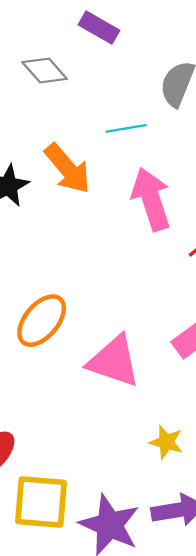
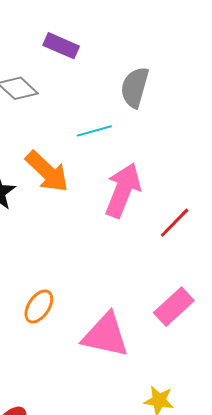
pink arrow: (151, 199) -> (123, 190), turned 46
orange ellipse: (42, 321) -> (39, 306), size x0.7

